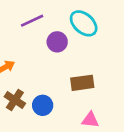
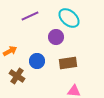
purple circle: (57, 42) -> (56, 37), moved
blue circle: (43, 105) -> (37, 61), moved

